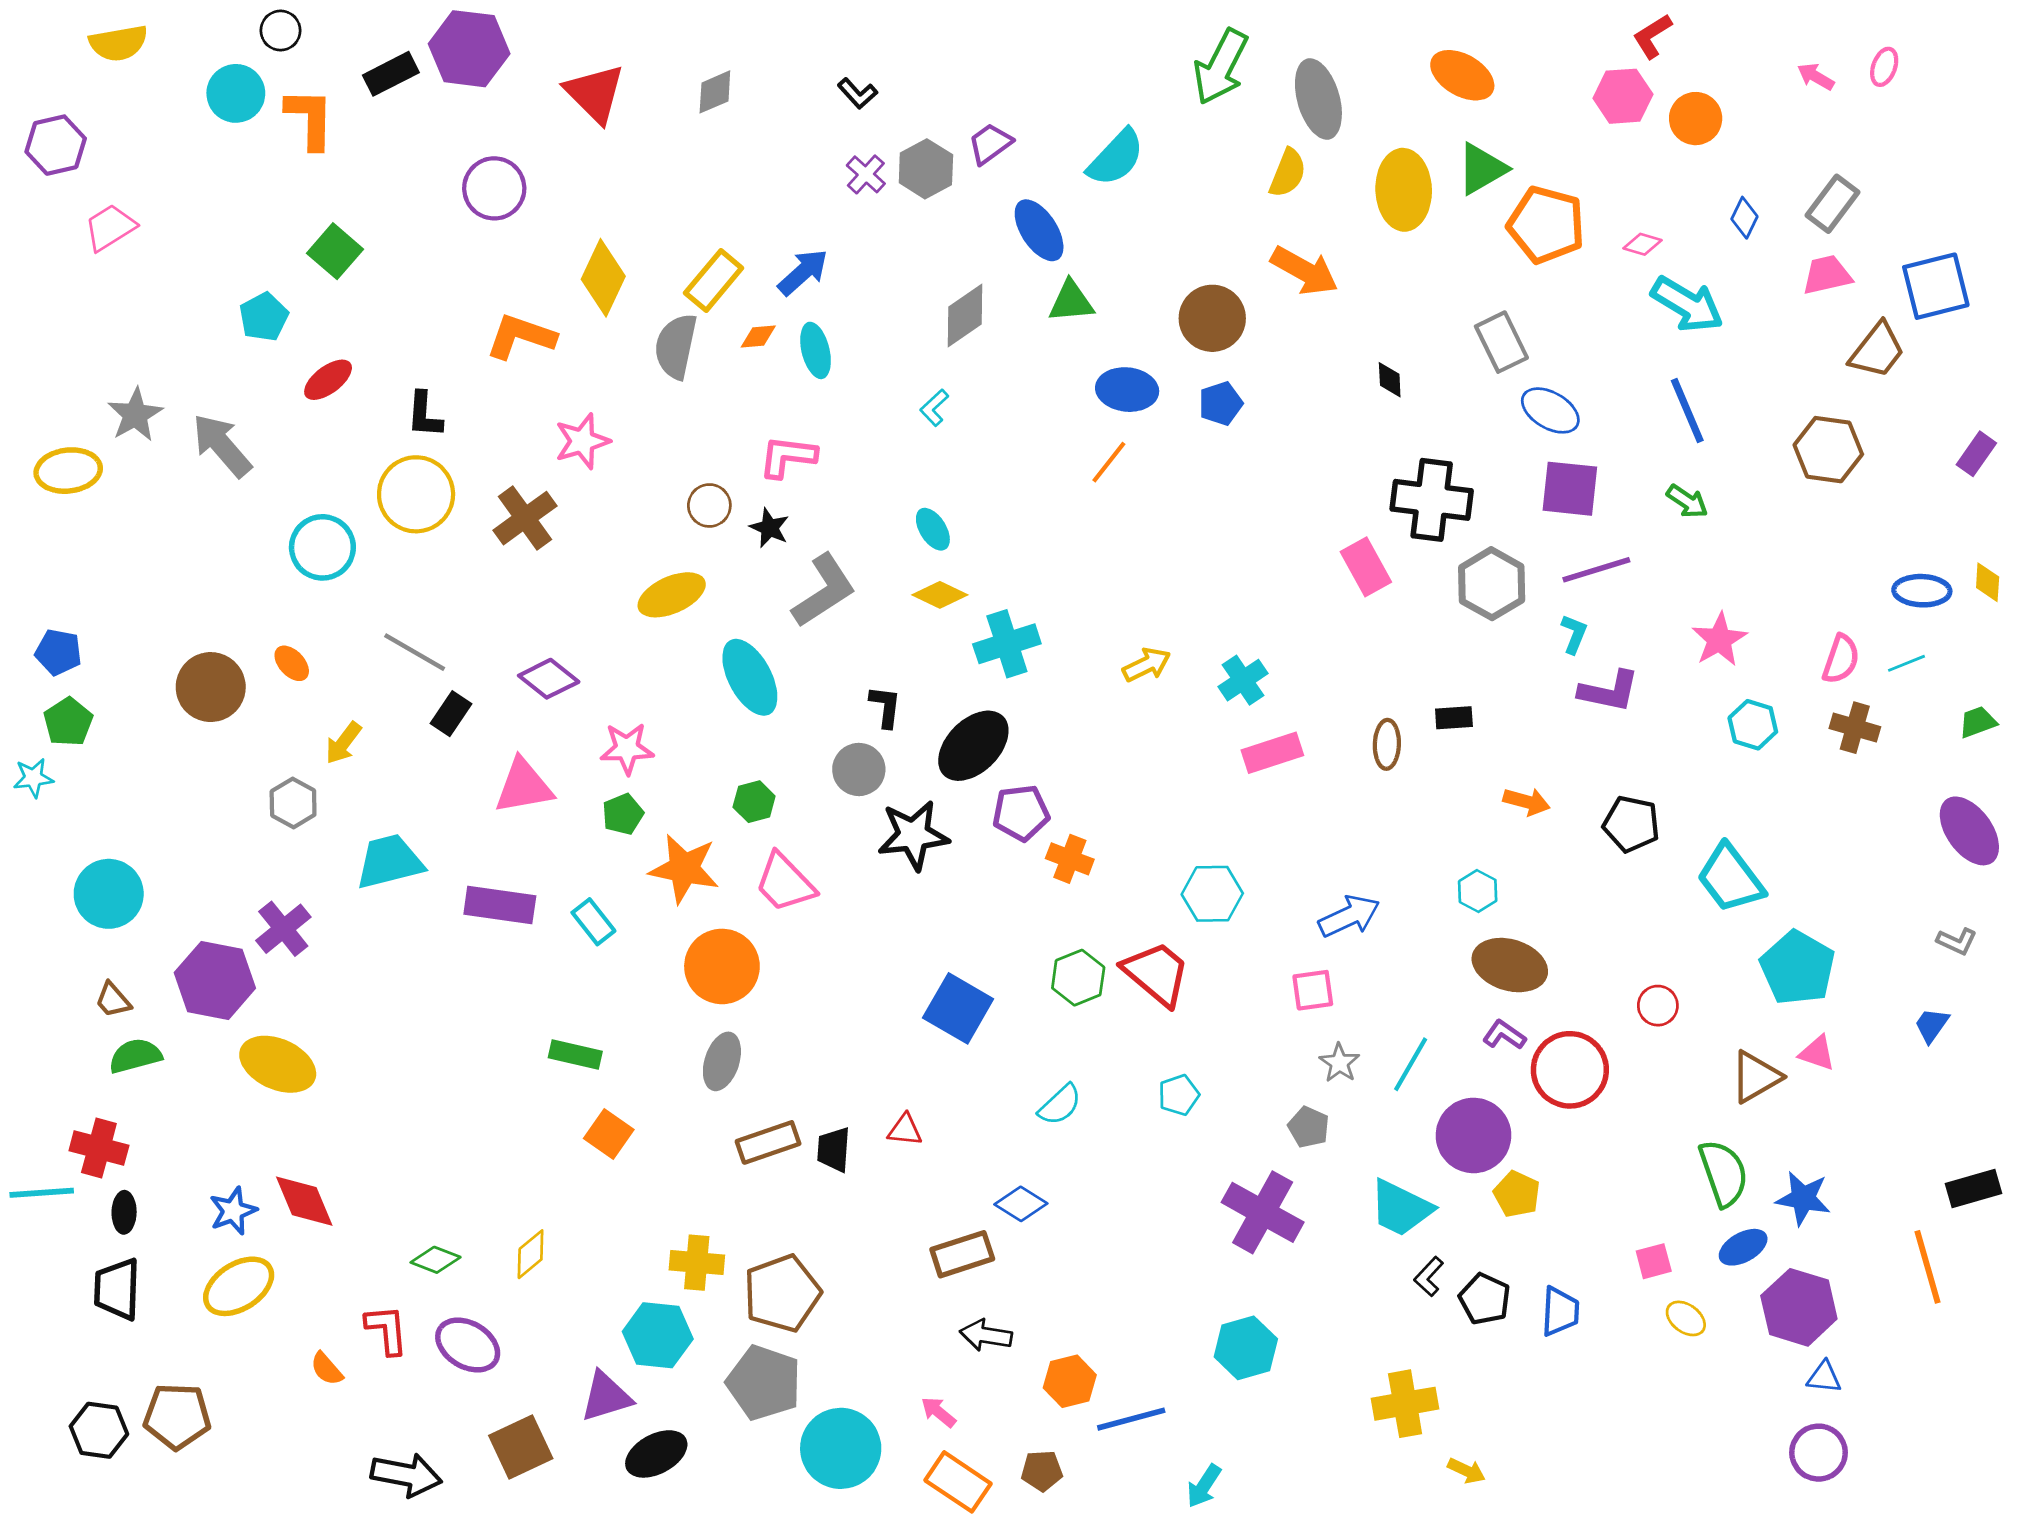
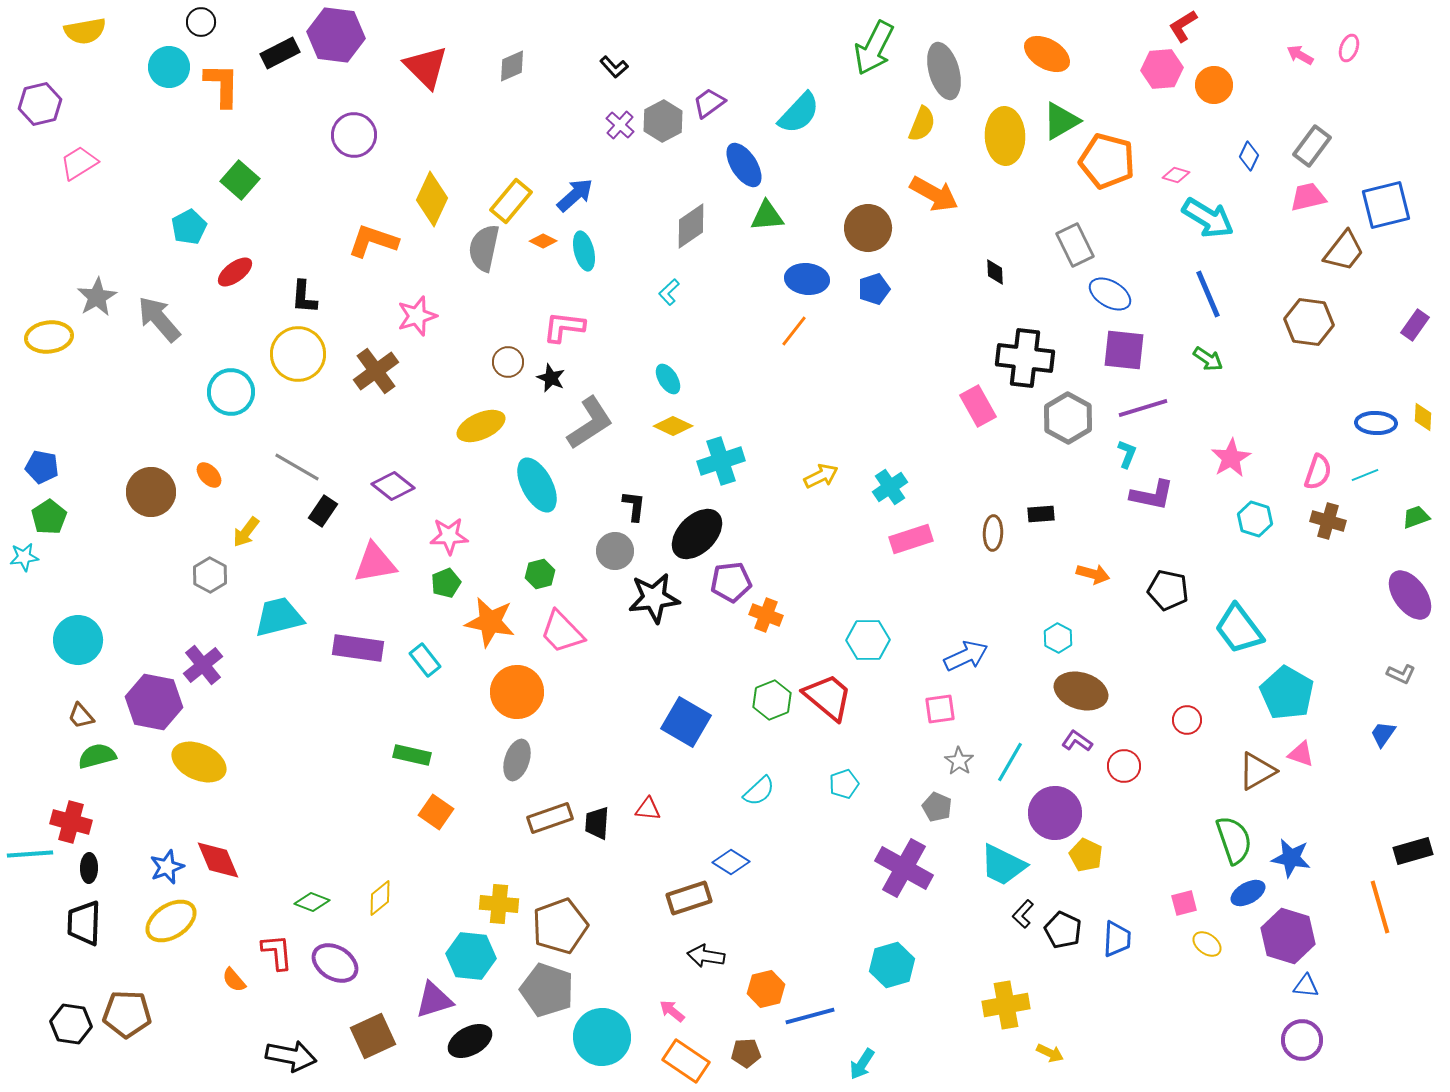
orange diamond: (758, 336) -> (543, 241), turned 32
red circle: (1570, 1070) -> (1124, 766), size x0.6

